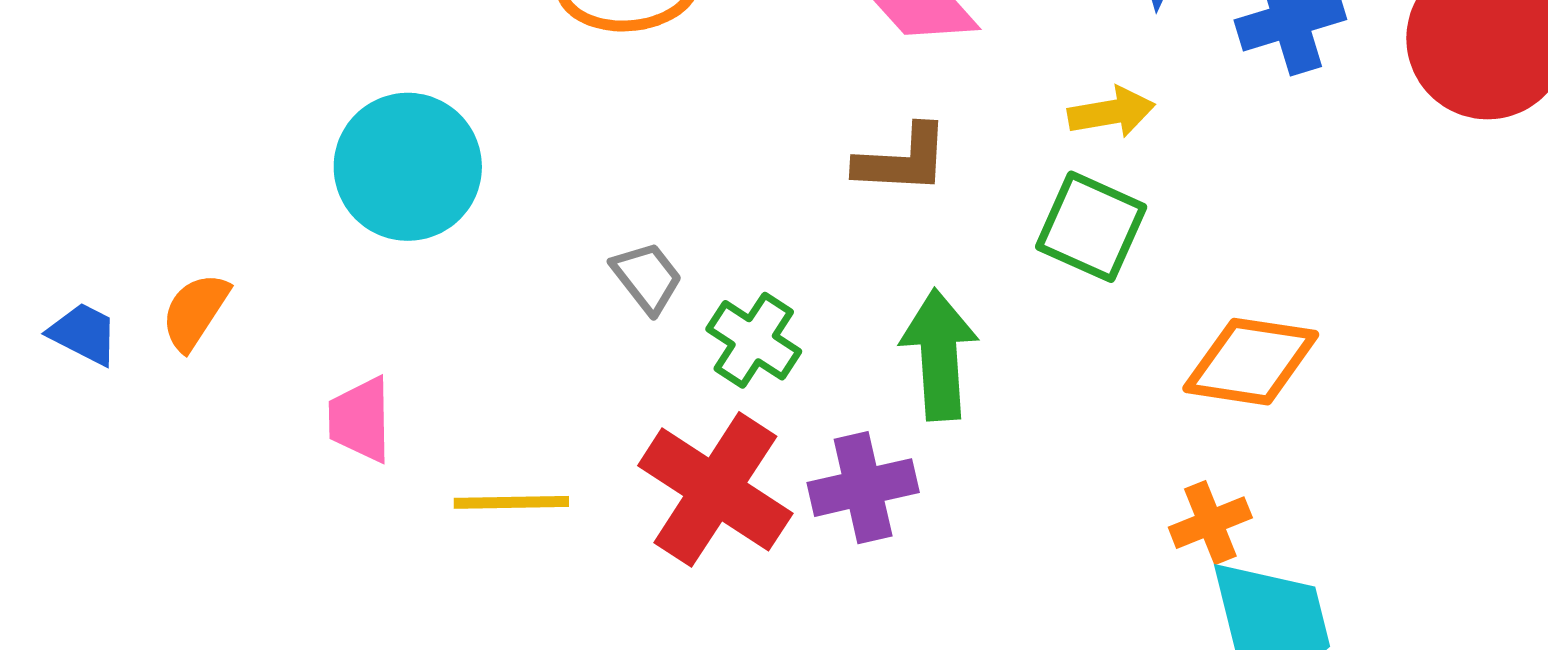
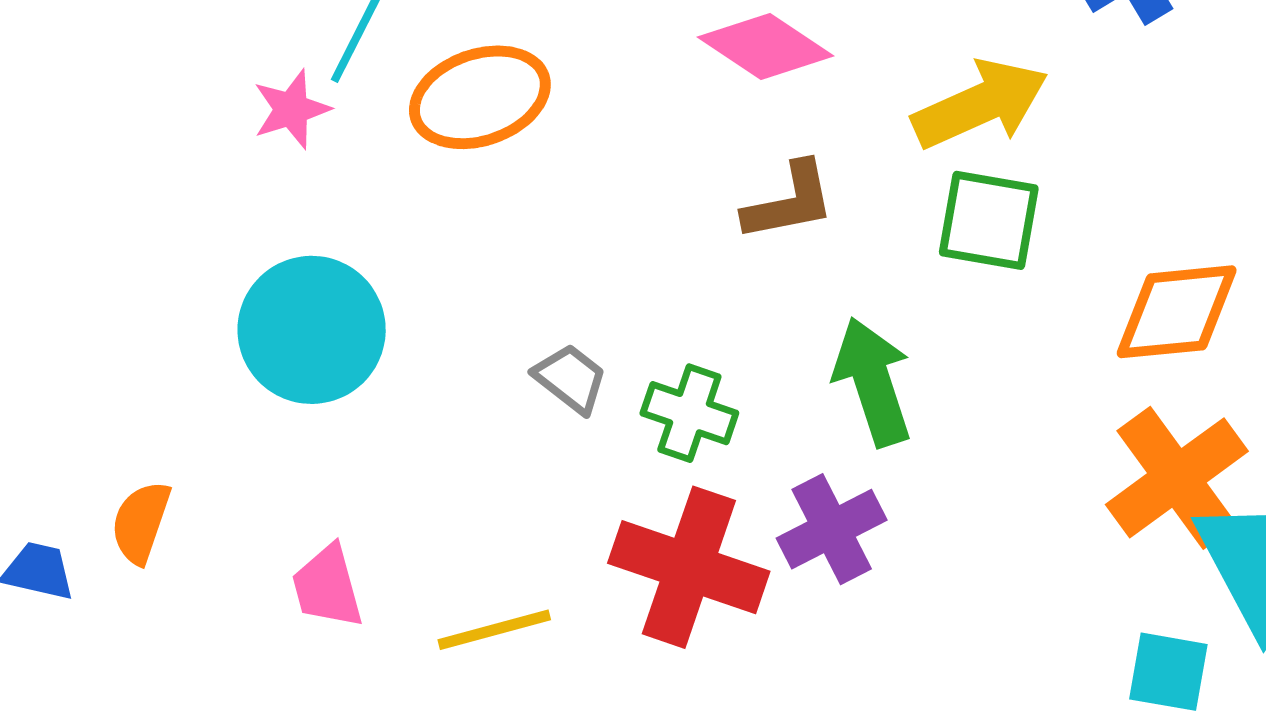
yellow arrow: (1111, 112) -> (980, 104), size x1.6
orange cross: (1210, 523) -> (1177, 478), size x1.8

